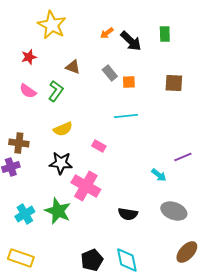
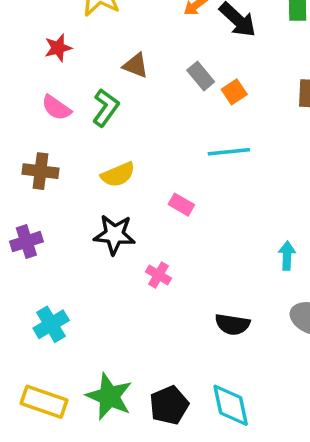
orange square: (129, 82) -> (234, 92), turned -32
brown cross: (19, 143) -> (41, 171), moved
cyan arrow: (159, 175) -> (287, 256), turned -126
pink cross: (86, 186) -> (158, 275), size x0.5
green star: (58, 211) -> (109, 396), moved

